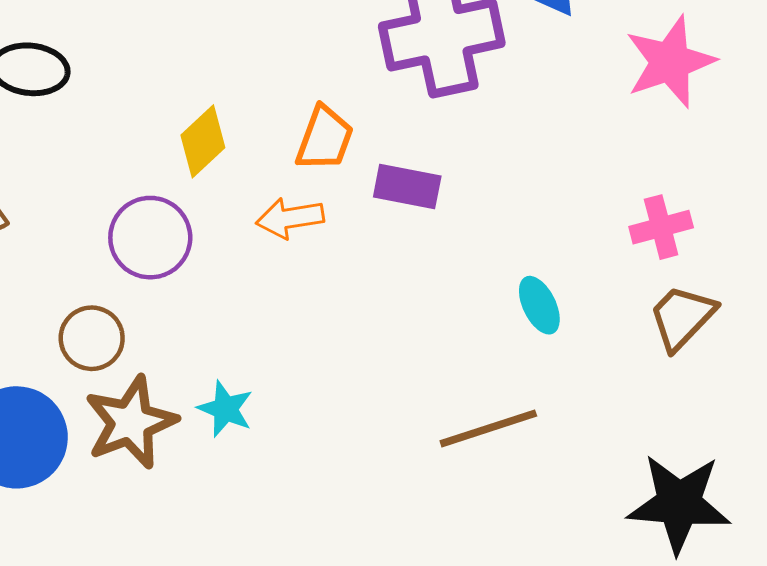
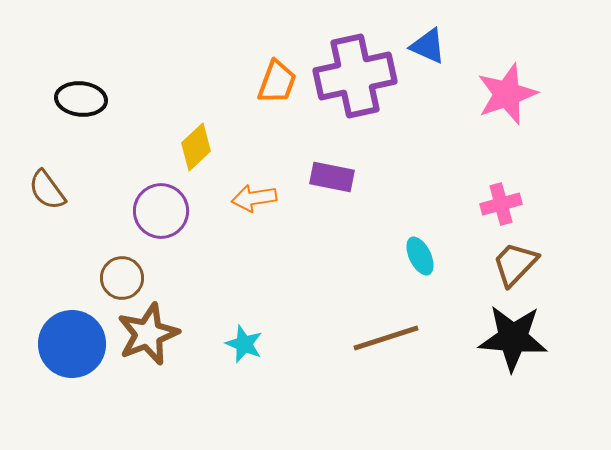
orange trapezoid: (325, 138) -> (277, 82), moved
cyan star: (225, 409) -> (244, 344), moved
black star: (679, 503) -> (513, 338), moved

